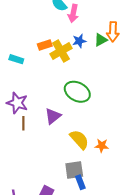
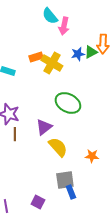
blue star: (79, 41) -> (78, 54), moved
yellow cross: (61, 51) -> (52, 63), turned -30
yellow semicircle: (79, 140) -> (58, 147), moved

